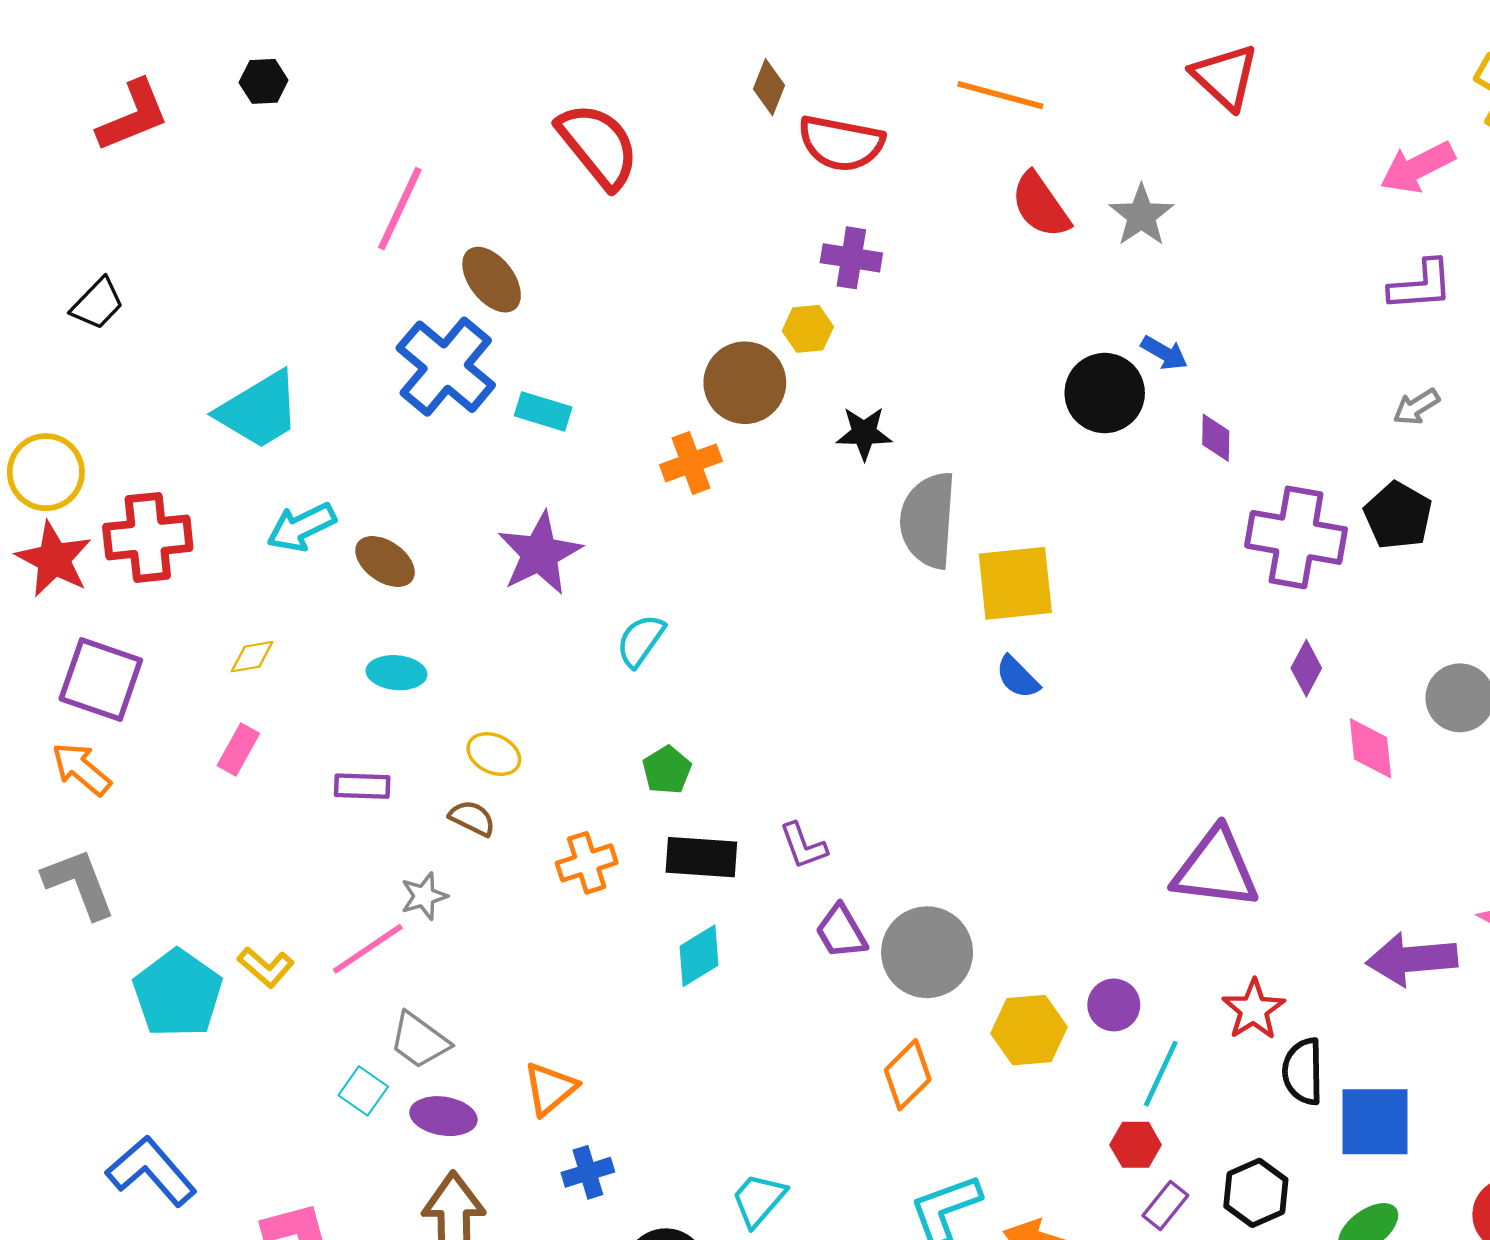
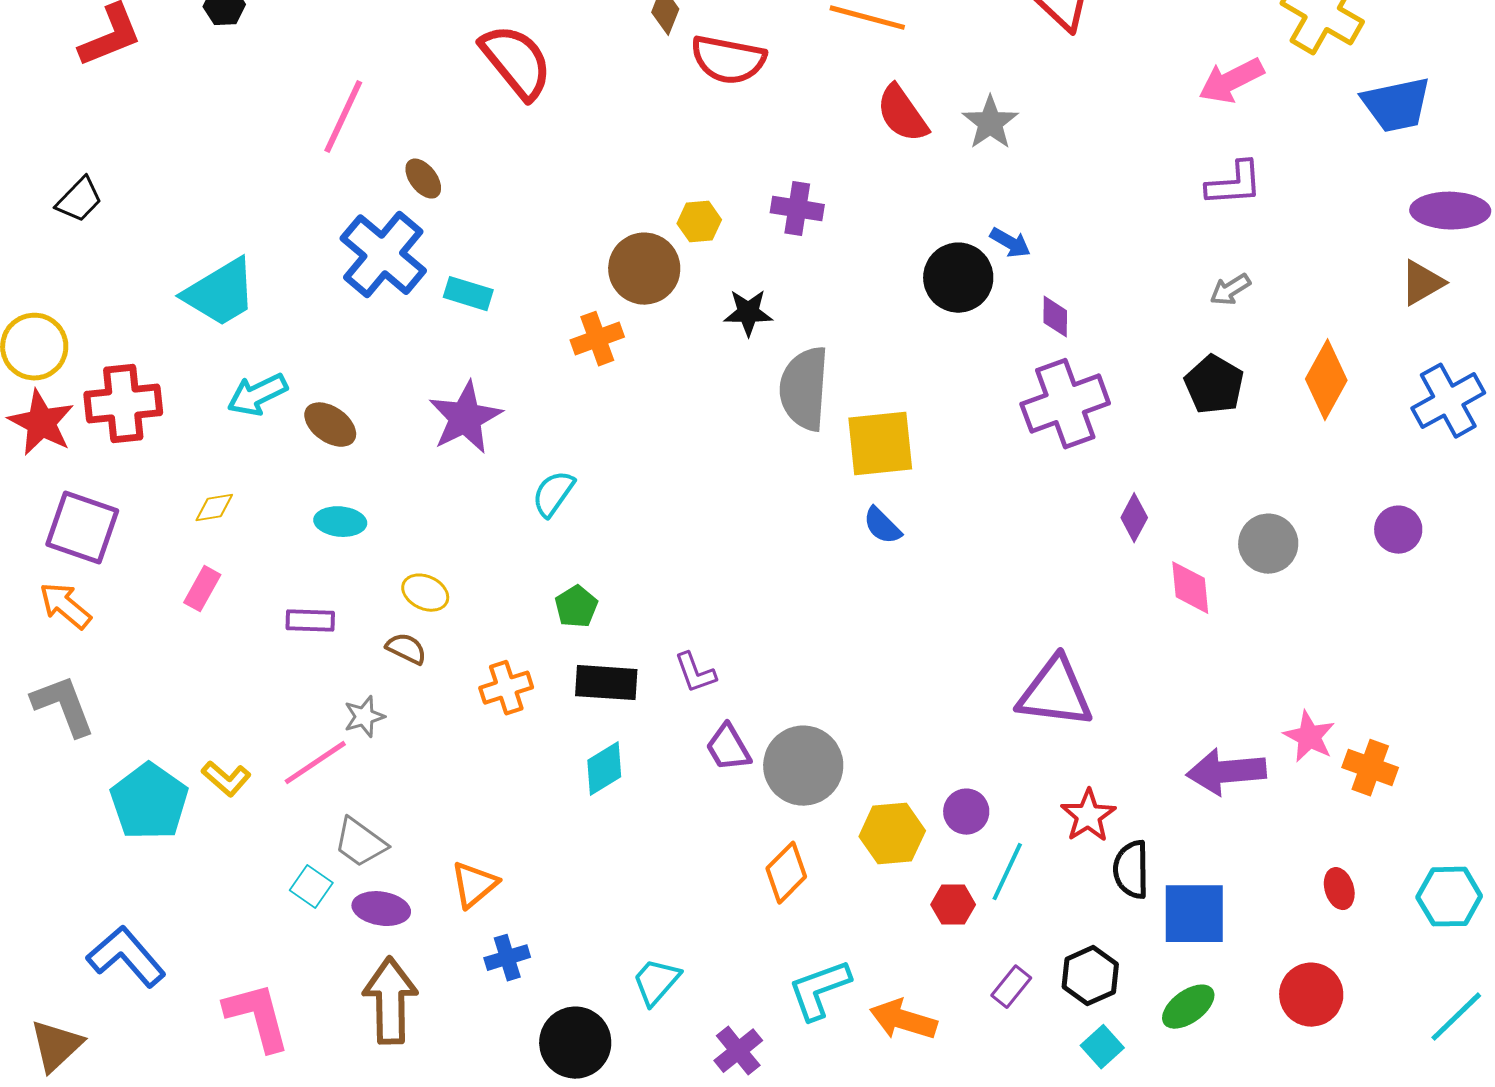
purple cross: (851, 258) -> (797, 209), moved
brown ellipse: (492, 280) -> (423, 179), size x0.7
purple cross: (1296, 537) -> (1065, 404), moved, turned -30
red hexagon: (1136, 1145) -> (953, 905), moved

